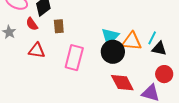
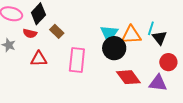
red semicircle: (32, 24) -> (30, 33), turned -32
brown rectangle: (59, 26) -> (57, 31), turned -32
black triangle: (159, 49) -> (160, 38), turned 49

